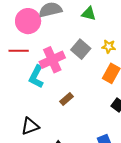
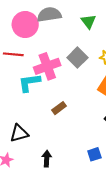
green triangle: (89, 14) -> (88, 21), turned 35
cyan L-shape: (36, 77) -> (29, 83), turned 50

